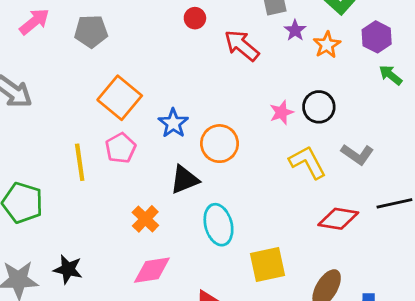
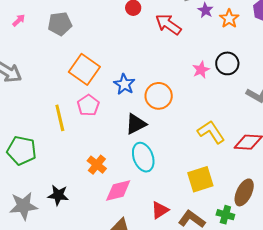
pink arrow: (34, 22) -> (19, 20), size x0.6
yellow L-shape: (308, 162) -> (211, 132), moved
orange cross: (145, 219) -> (97, 165), moved
cyan ellipse: (218, 225) -> (143, 157), moved

